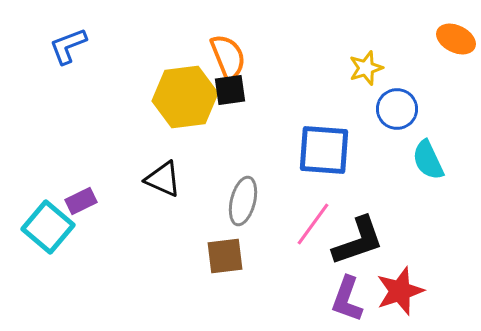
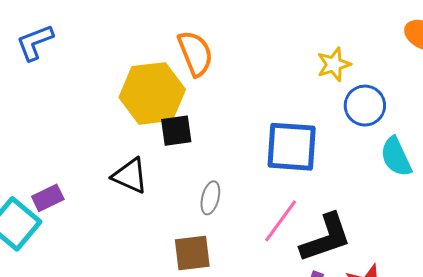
black square: (230, 90) -> (176, 131), moved
gray ellipse: (243, 201) -> (210, 198), size x0.7

